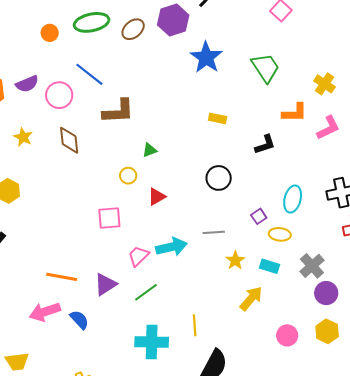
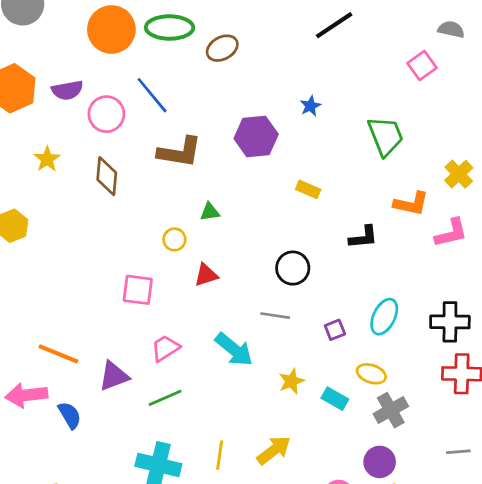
purple hexagon: (173, 20) -> (256, 136), moved
orange circle: (50, 33) -> (111, 29), size x2.0
blue star: (206, 57) -> (310, 106), size x0.5
gray line: (214, 232) -> (275, 316), moved
yellow ellipse: (280, 234) -> (371, 374), moved
cyan arrow: (171, 247) -> (234, 349), moved, turned 40
purple circle: (326, 293) -> (380, 462), moved
yellow arrow: (251, 298) -> (274, 450), moved

